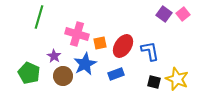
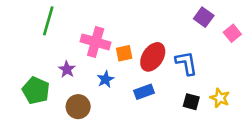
pink square: (183, 14) -> (232, 33), moved
blue star: (85, 64) -> (105, 79), size x0.6
brown circle: (63, 76) -> (78, 107), moved
yellow star: (177, 79) -> (220, 98), size x0.7

